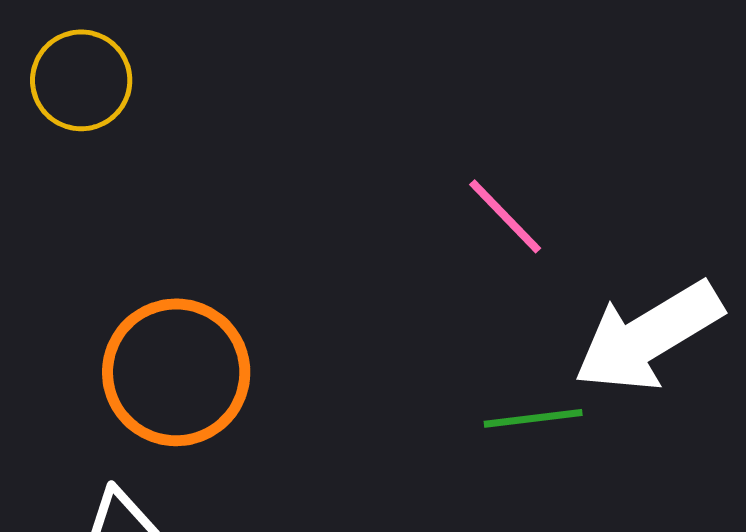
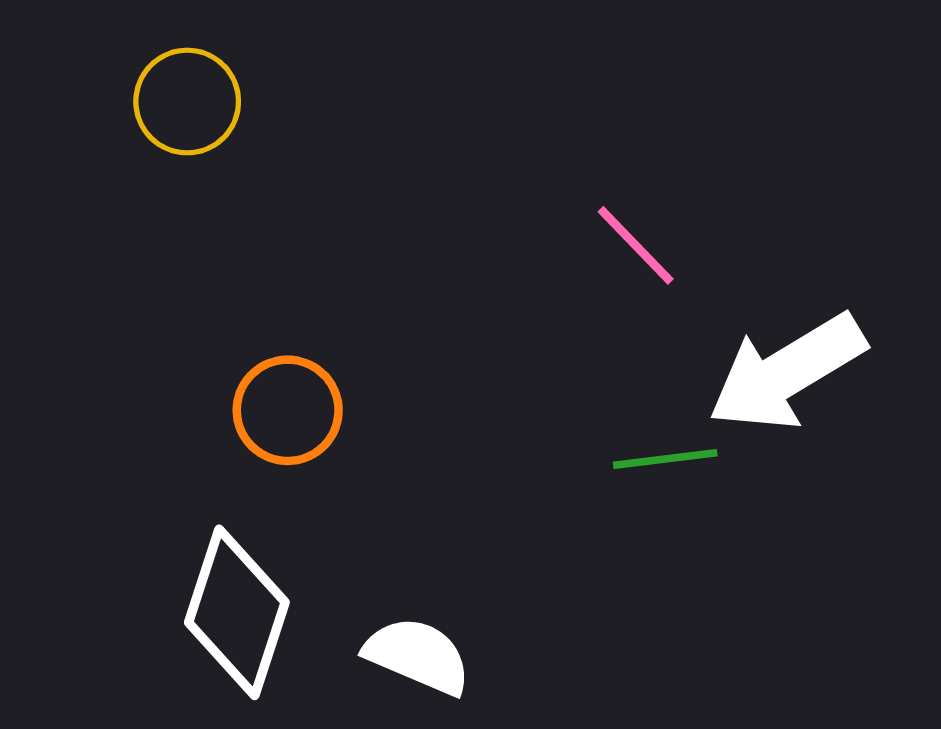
orange circle: (176, 372) -> (288, 410), size x0.7

